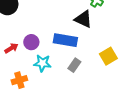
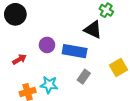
purple circle: (31, 42) -> (47, 45), moved
cyan star: (42, 63) -> (49, 85), moved

